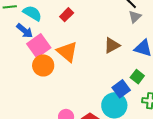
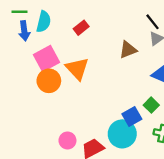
cyan semicircle: (32, 13) -> (44, 22), turned 66
blue arrow: (25, 31) -> (24, 31), moved, turned 36
brown triangle: (112, 45) -> (128, 50), moved

